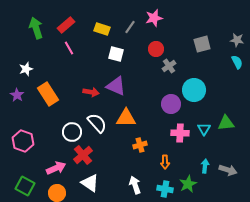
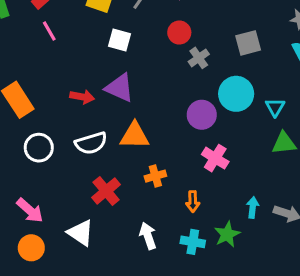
gray square: (202, 44) -> (248, 43), moved
white semicircle: (97, 123) -> (91, 143), turned 115
cyan triangle: (204, 129) -> (275, 107), moved
white circle: (72, 132) -> (39, 148), moved
pink cross: (180, 133) -> (215, 158), turned 30
red cross: (83, 155) -> (106, 191), moved
pink arrow: (56, 168) -> (30, 210), turned 66

